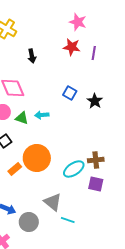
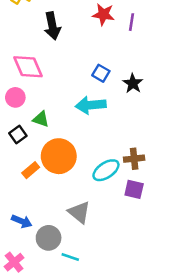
black arrow: (32, 56) -> (52, 26), size x1.5
cyan arrow: (42, 115) -> (91, 105), moved, size x1.6
green triangle: (22, 118) -> (41, 119), moved
cyan line: (68, 220) -> (70, 257), moved

